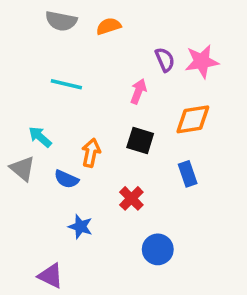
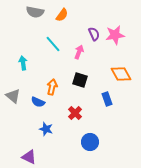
orange semicircle: (109, 26) -> (62, 15), turned 144
cyan line: (66, 84) -> (53, 44), moved, turned 36
orange diamond: (193, 119) -> (121, 74), moved, turned 70
cyan arrow: (40, 137) -> (23, 63), moved, turned 40

